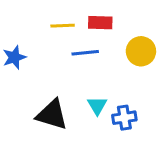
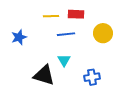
cyan triangle: (97, 106) -> (64, 60), moved

